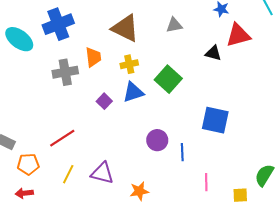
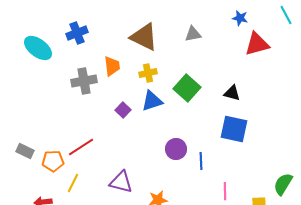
blue cross: (58, 24) -> (77, 33), size x0.7
black triangle: (213, 53) -> (232, 93), moved
orange pentagon: (28, 164) -> (53, 161), moved
yellow line: (68, 174) -> (73, 183), moved

